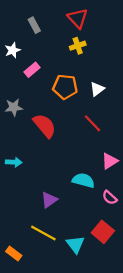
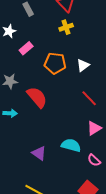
red line: (93, 123) -> (89, 98), moved
cyan arrow: (14, 162) -> (10, 113), moved
purple triangle: (49, 200) -> (39, 153), moved, turned -49

